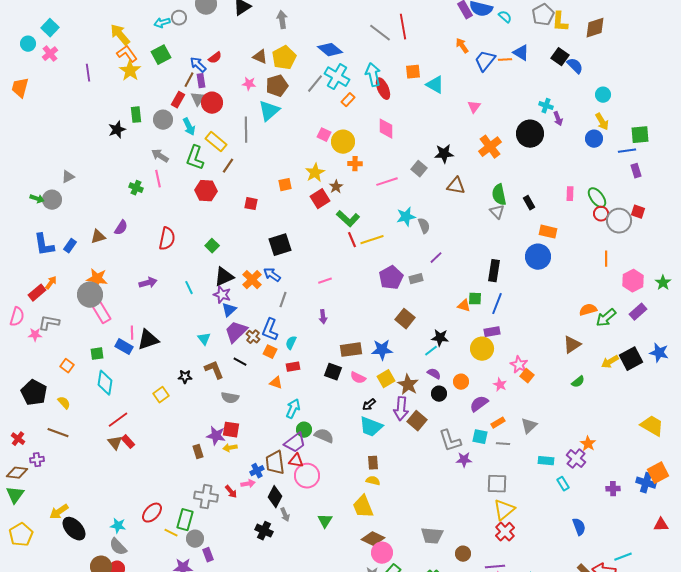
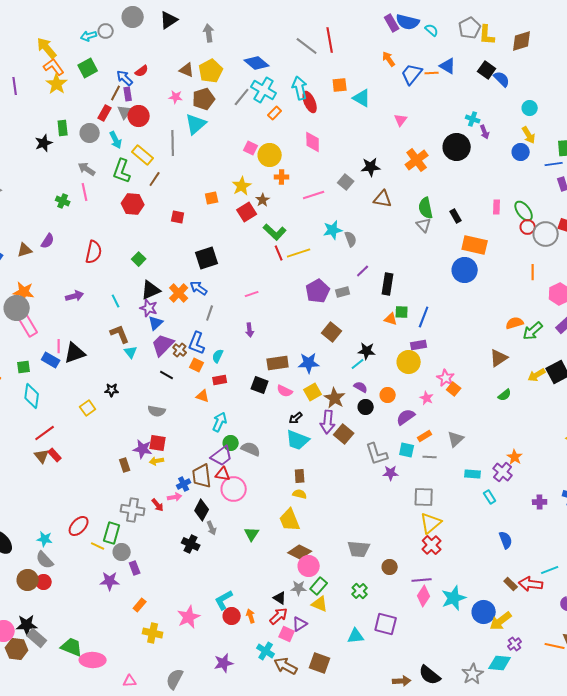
orange rectangle: (548, 232) -> (475, 245), size x1.4
black rectangle: (494, 271) -> (388, 284), moved
brown L-shape: (214, 370) -> (120, 334), moved

